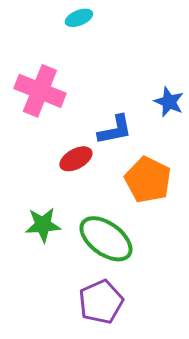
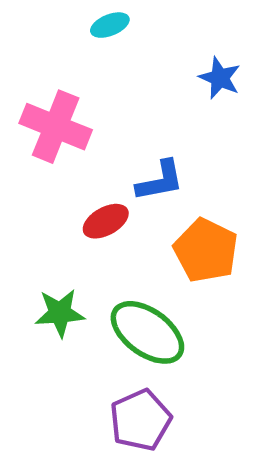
blue star: (169, 102) -> (220, 78), moved

